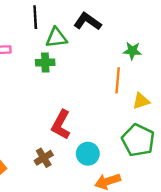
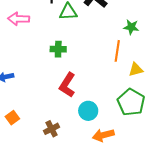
green cross: (45, 63) -> (58, 49), moved
brown cross: (44, 158) -> (52, 129), moved

